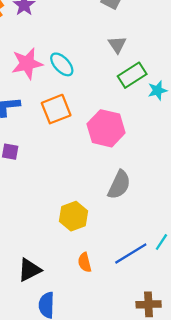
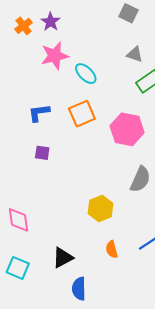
gray triangle: (117, 45) -> (135, 54), turned -36
pink star: (27, 63) -> (55, 56), moved

